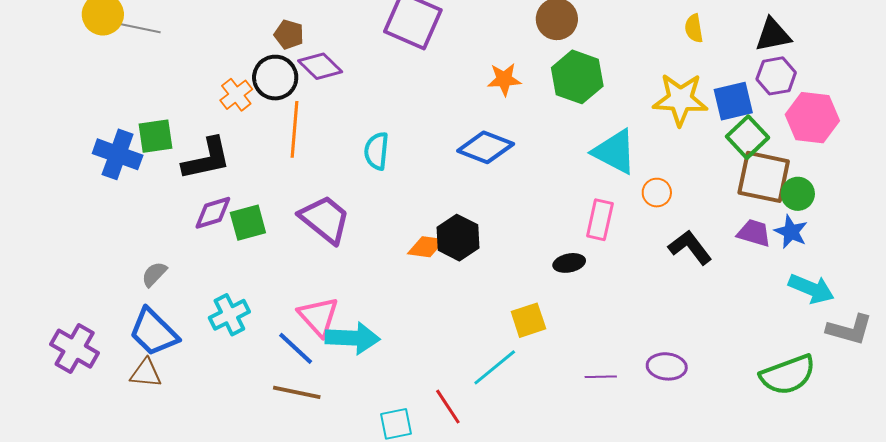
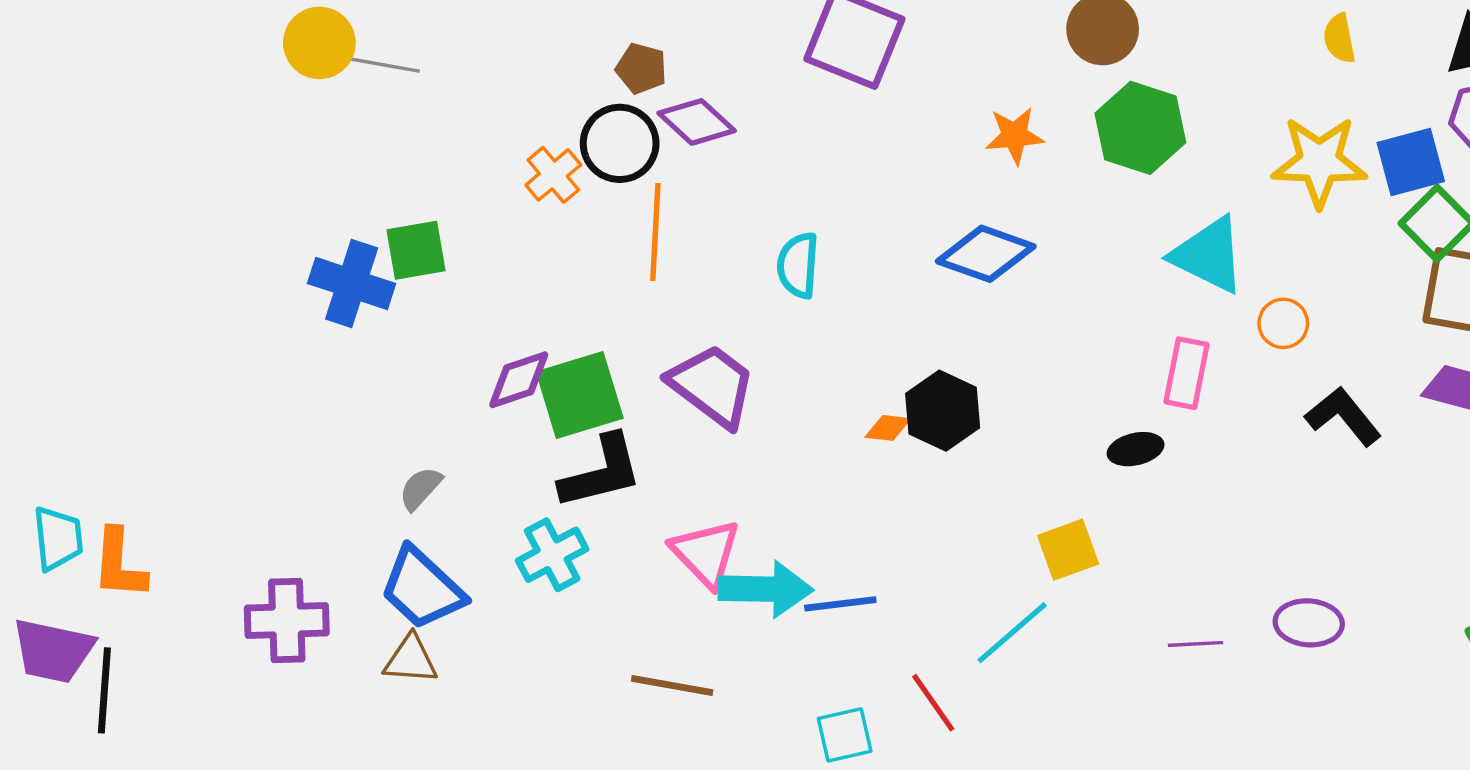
black L-shape: (207, 159) -> (601, 472), moved
green square: (248, 223) -> (580, 395), size x1.4
orange diamond: (426, 247) -> (888, 428), size x0.7
blue line: (296, 348) -> (840, 604), moved, turned -48
purple cross: (75, 349) -> (287, 621), turned -30

